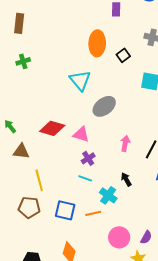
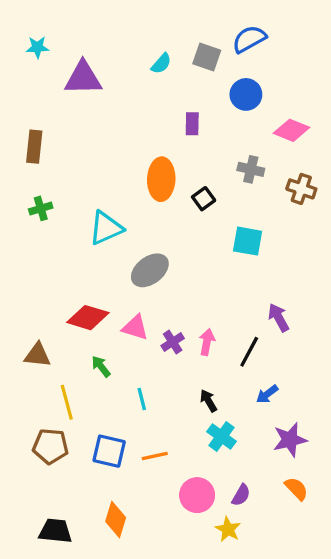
cyan triangle: (80, 80) -> (106, 228), moved, turned 45
gray ellipse: (104, 106) -> (150, 270), moved
green arrow: (10, 126) -> (101, 366), moved
purple cross: (88, 158) -> (173, 342), moved
cyan line: (85, 178) -> (142, 399), turned 56
cyan cross: (108, 195) -> (221, 436), moved

